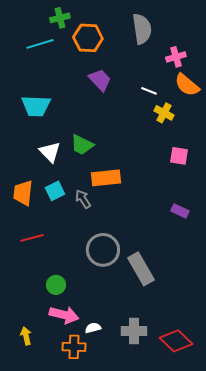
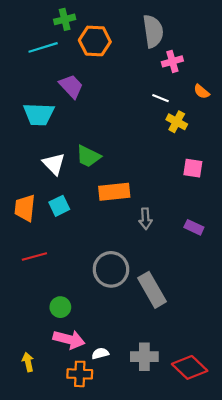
pink cross: (176, 57) -> (172, 61), moved
purple trapezoid: (100, 80) -> (71, 86), moved
orange semicircle: (187, 85) -> (201, 92), size x0.6
gray arrow: (83, 199) -> (145, 219), moved, turned -150

